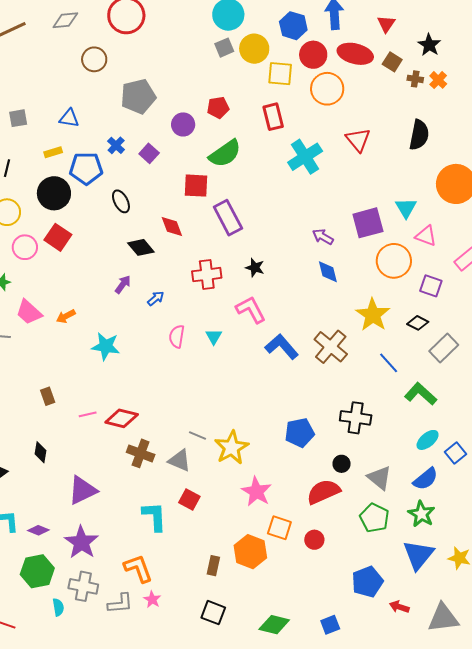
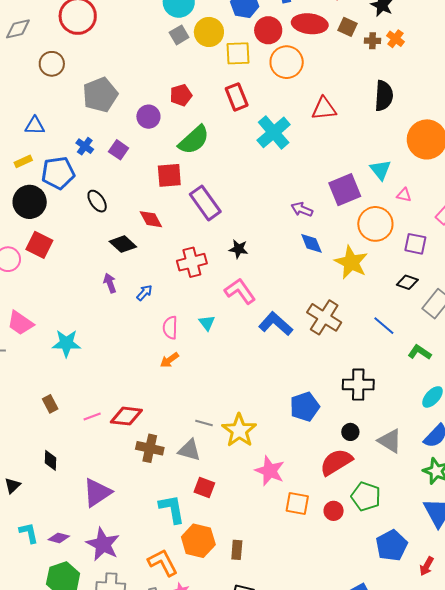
red triangle: (358, 140) -> (324, 109), turned -48
pink triangle: (426, 236) -> (404, 195), size x0.7
purple arrow: (123, 284) -> (110, 283), turned -48
yellow star: (373, 315) -> (351, 262), moved
orange arrow: (66, 316) -> (169, 360), moved
cyan star: (106, 346) -> (66, 343), moved
green L-shape: (421, 394) -> (420, 352), size x0.7
green pentagon: (374, 518) -> (366, 496), moved
orange hexagon: (250, 552) -> (198, 541), moved
red arrow: (399, 607) -> (427, 566), turned -72

